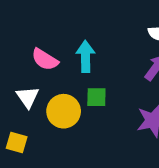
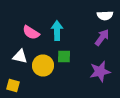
white triangle: (28, 97) -> (20, 56), turned -42

